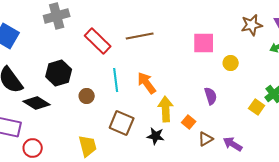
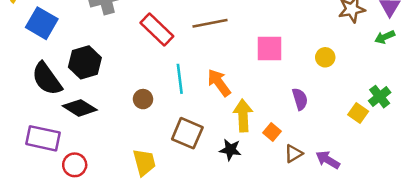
pink square: (204, 43) -> (270, 48), moved
black hexagon: (59, 73) -> (85, 62), moved

